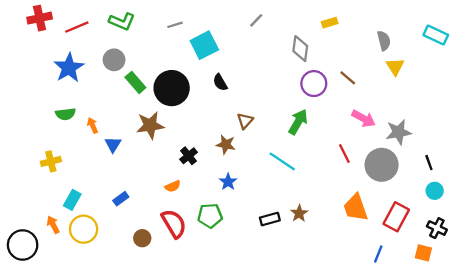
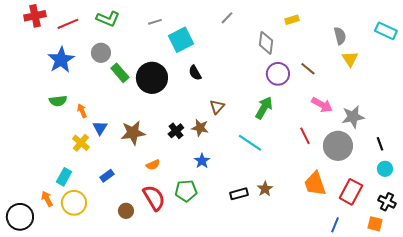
brown star: (150, 125) -> (133, 133), moved
black cross: (189, 156) -> (176, 131), moved
yellow cross: (51, 161) -> (81, 143), moved, turned -36

